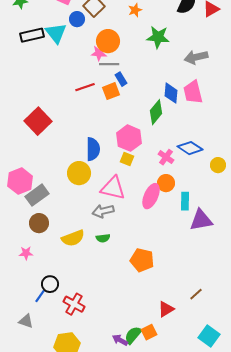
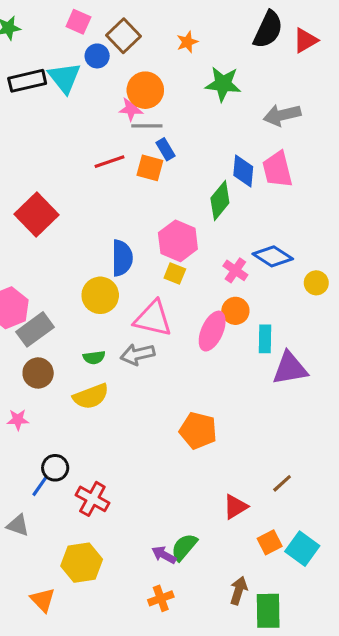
orange square: (111, 91) -> (150, 168), turned 36
green semicircle: (103, 238) -> (94, 357), moved
orange square: (149, 332) -> (270, 542), moved

